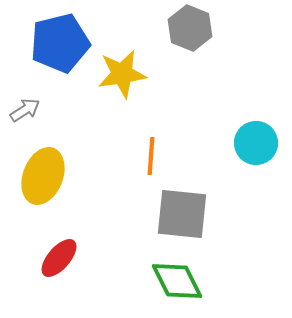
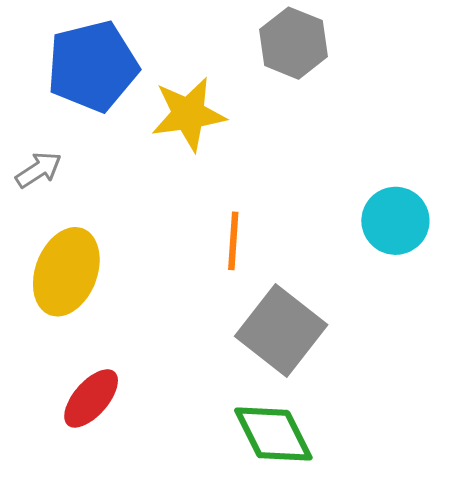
gray square: (182, 214) -> (281, 330), turned 32

